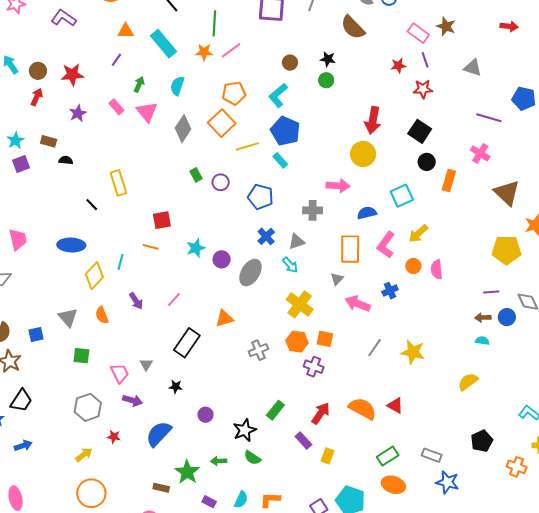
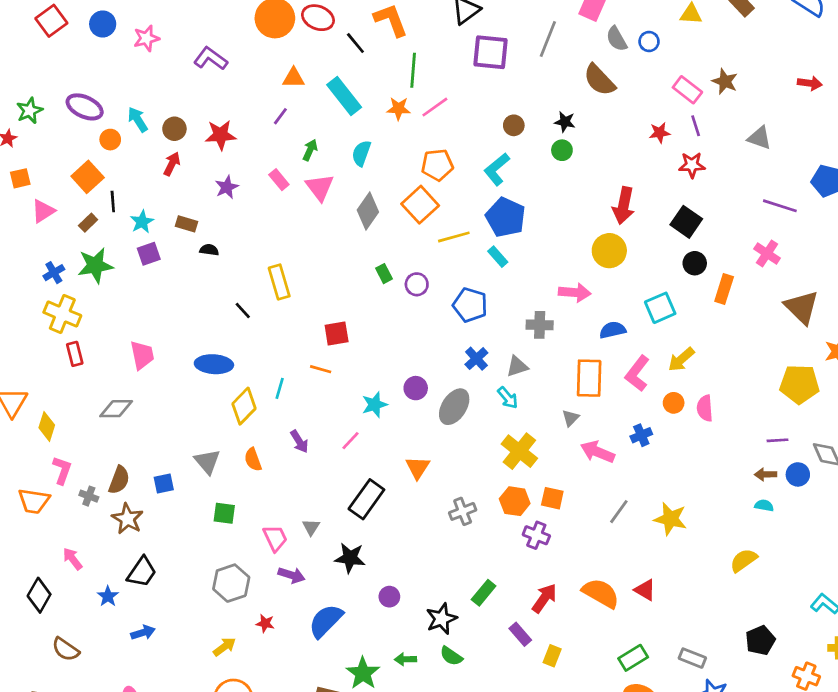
cyan star: (196, 248) -> (375, 405), moved
orange triangle: (224, 318) -> (418, 467), turned -42
black star: (176, 387) -> (350, 558), size x1.6

